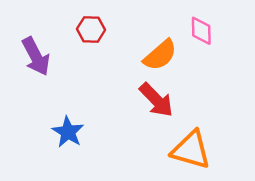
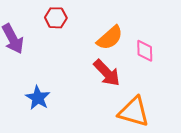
pink diamond: (201, 31) -> (145, 51), moved

